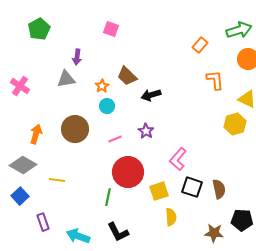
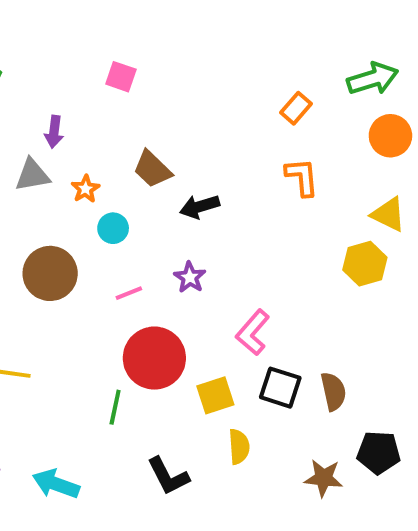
orange L-shape: (215, 80) -> (302, 177), moved
orange star: (102, 86) -> (86, 189), moved
black L-shape: (118, 232) -> (168, 476), moved

